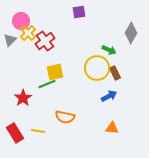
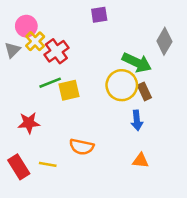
green arrow: (109, 50) -> (137, 63), size x1.6
green line: (47, 84) -> (50, 83), moved
blue arrow: (109, 96) -> (137, 120), turned 112
red star: (23, 98) -> (29, 123), turned 30

